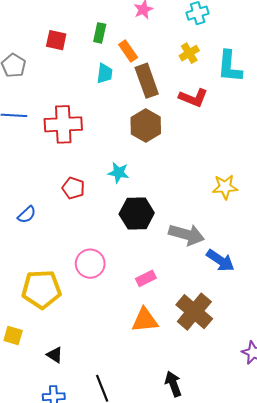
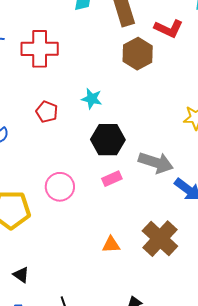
brown hexagon: (146, 126) -> (138, 54), moved
pink rectangle: (146, 278) -> (112, 179), moved
orange triangle: (145, 320) -> (111, 245), size x0.7

